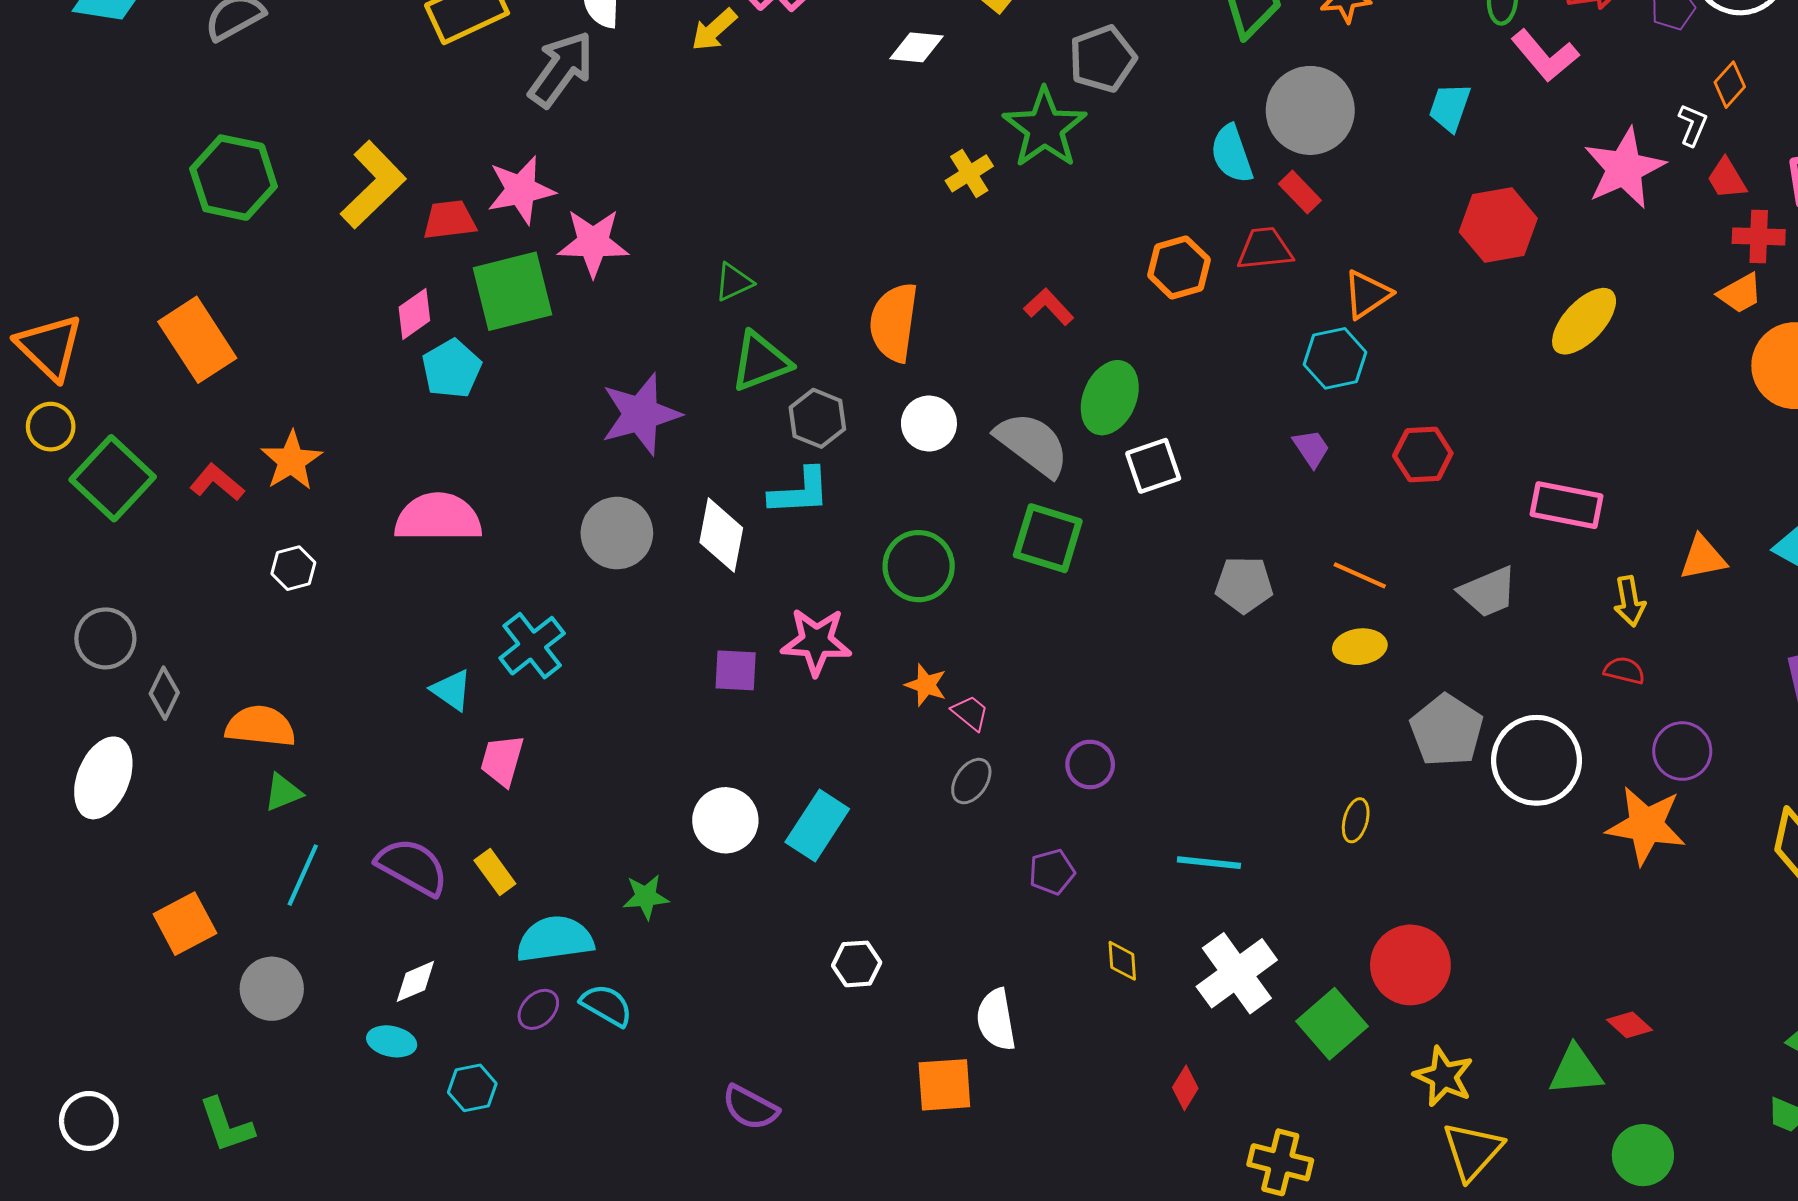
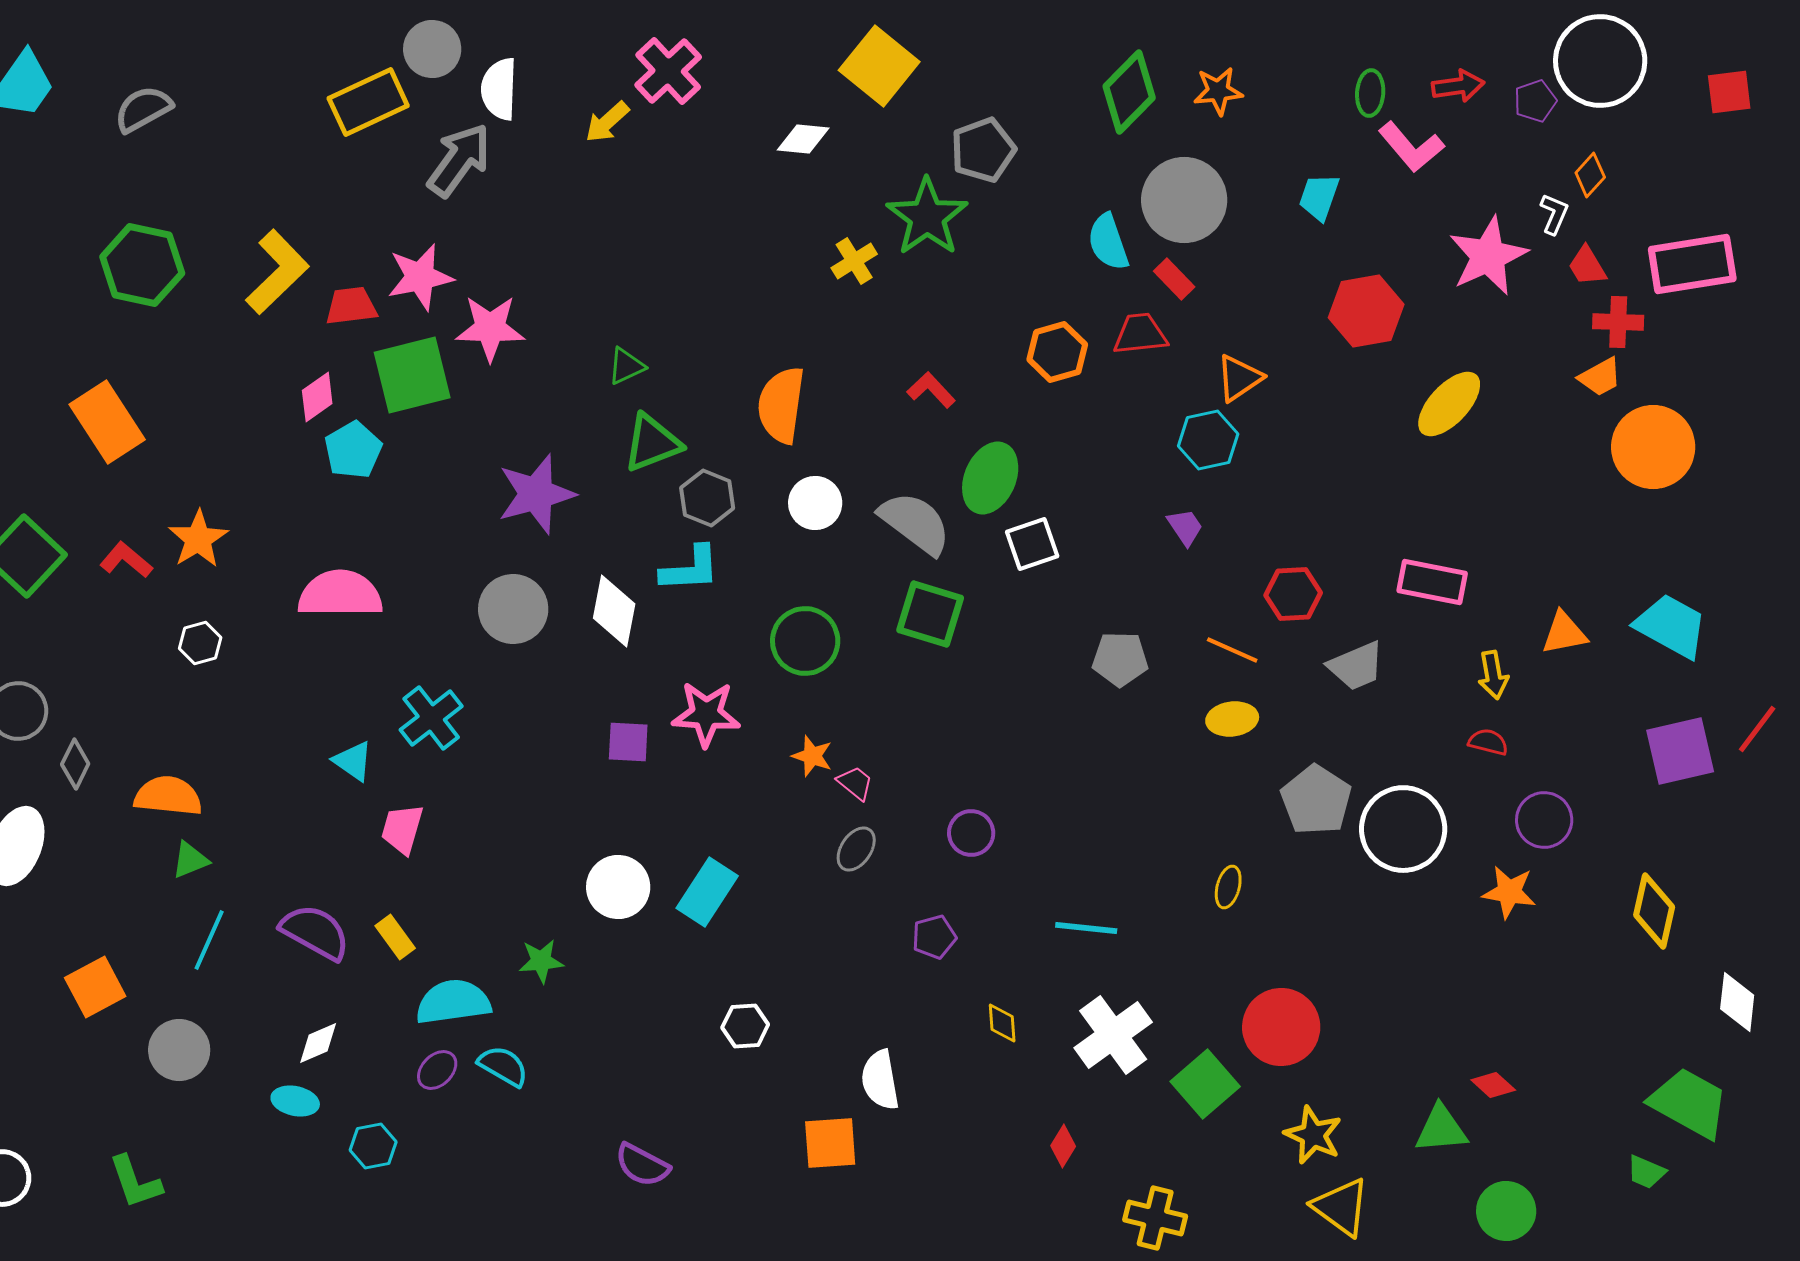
red hexagon: (1423, 454) -> (1293, 594), moved
orange star: (1646, 825) -> (1509, 892), size x0.7
yellow triangle: (1472, 1151) -> (1341, 1207), turned -36

